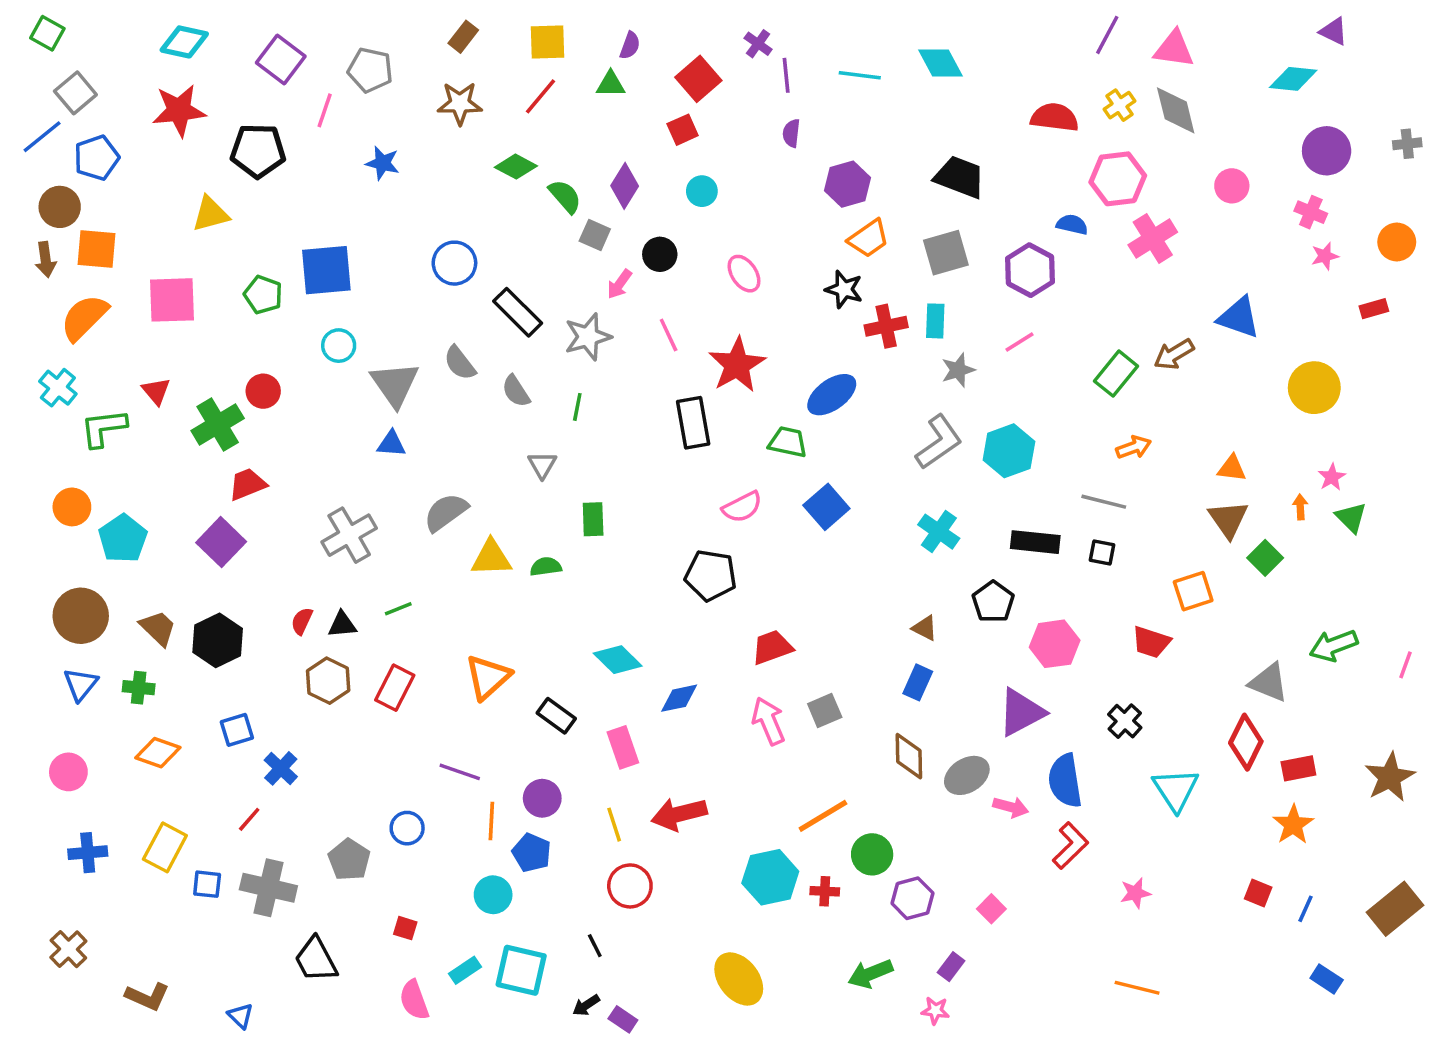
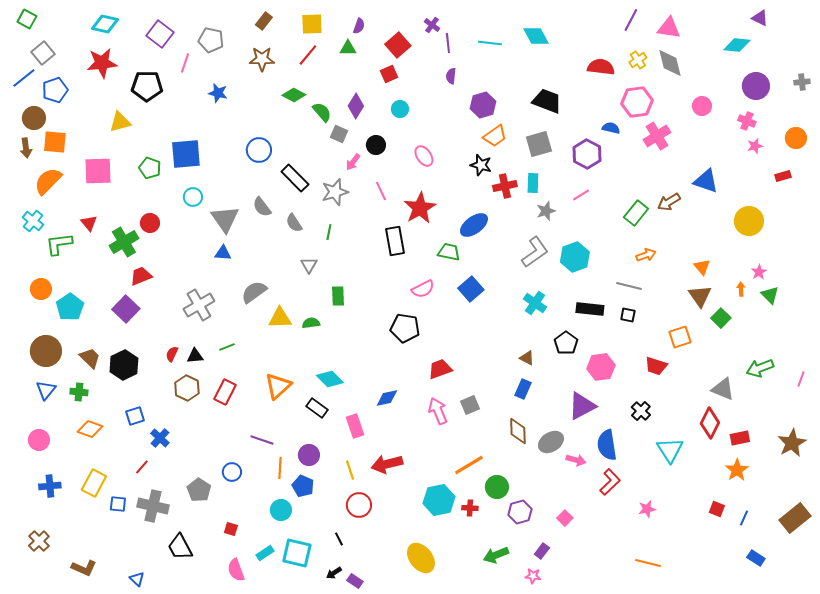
orange triangle: (1232, 468) -> (702, 267), turned 42
cyan diamond: (618, 660) -> (330, 379), moved

